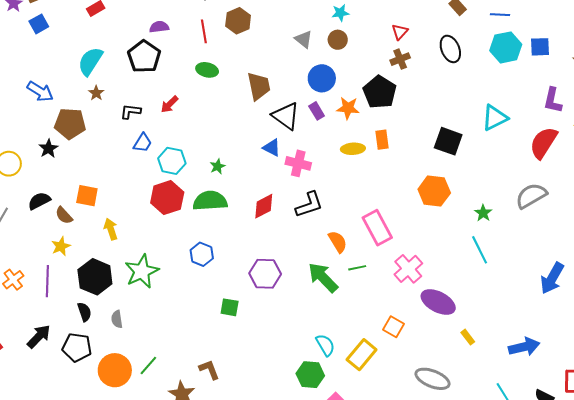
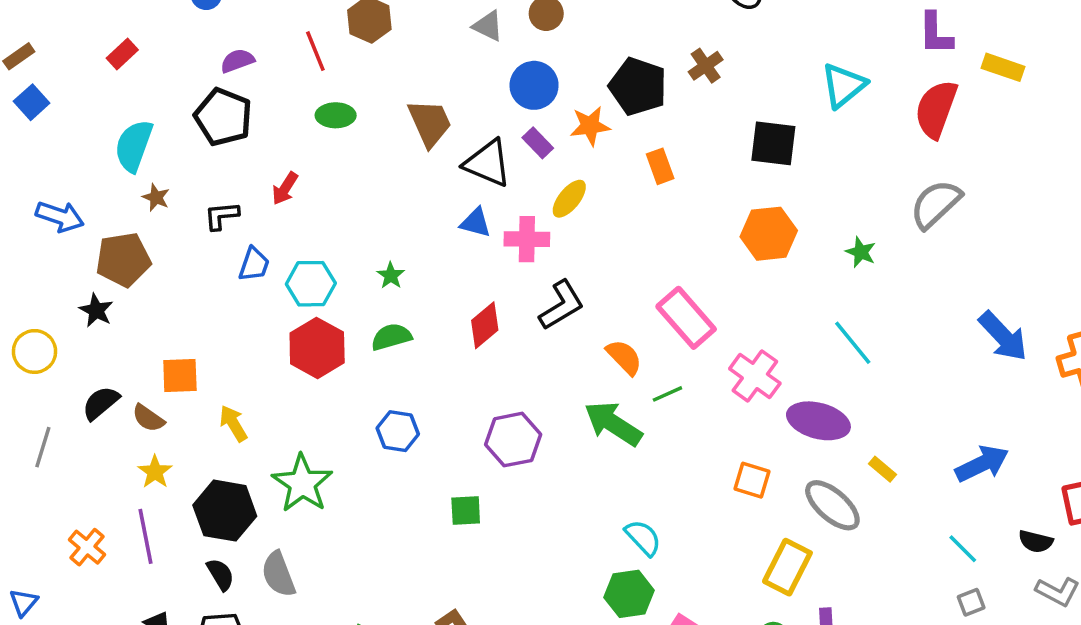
brown cross: (400, 59) -> (706, 66), moved
yellow ellipse: (353, 149) -> (569, 199), moved, turned -35
green semicircle: (210, 201) -> (391, 337), size x0.7
cyan line: (480, 250) -> (853, 343), moved
blue arrow: (552, 278) -> (1003, 336), turned -60
gray semicircle: (117, 319) -> (278, 574), size x1.5
yellow rectangle: (362, 355) -> (787, 567), moved
gray ellipse: (432, 379) -> (832, 505), moved, turned 32

